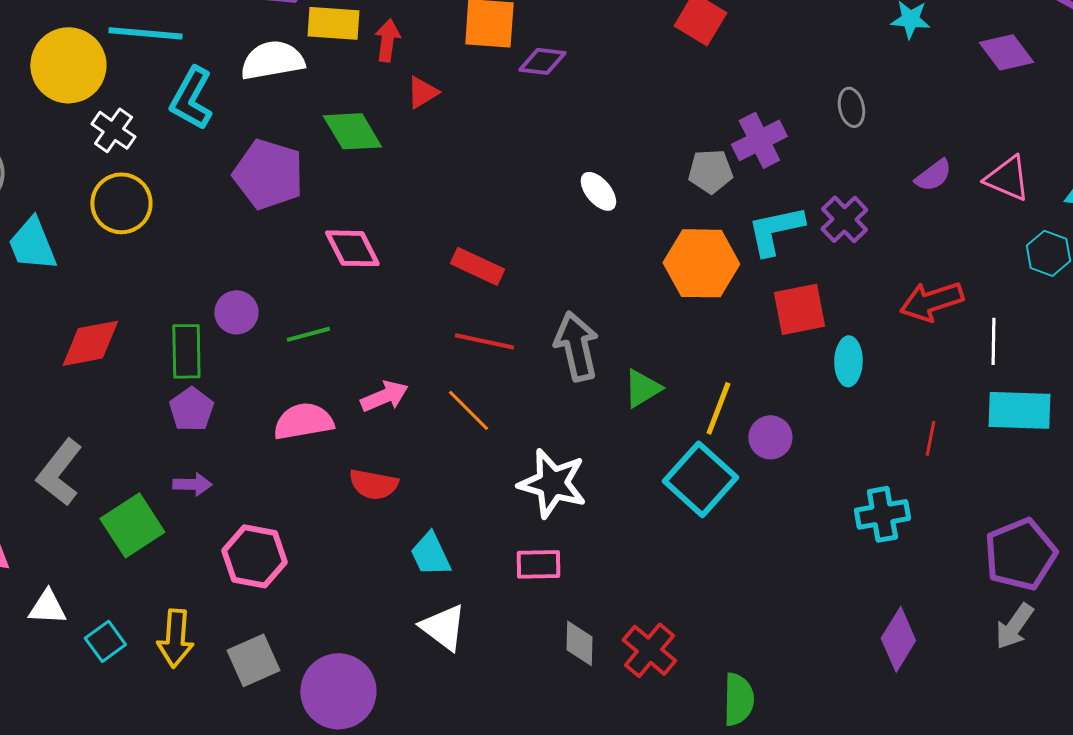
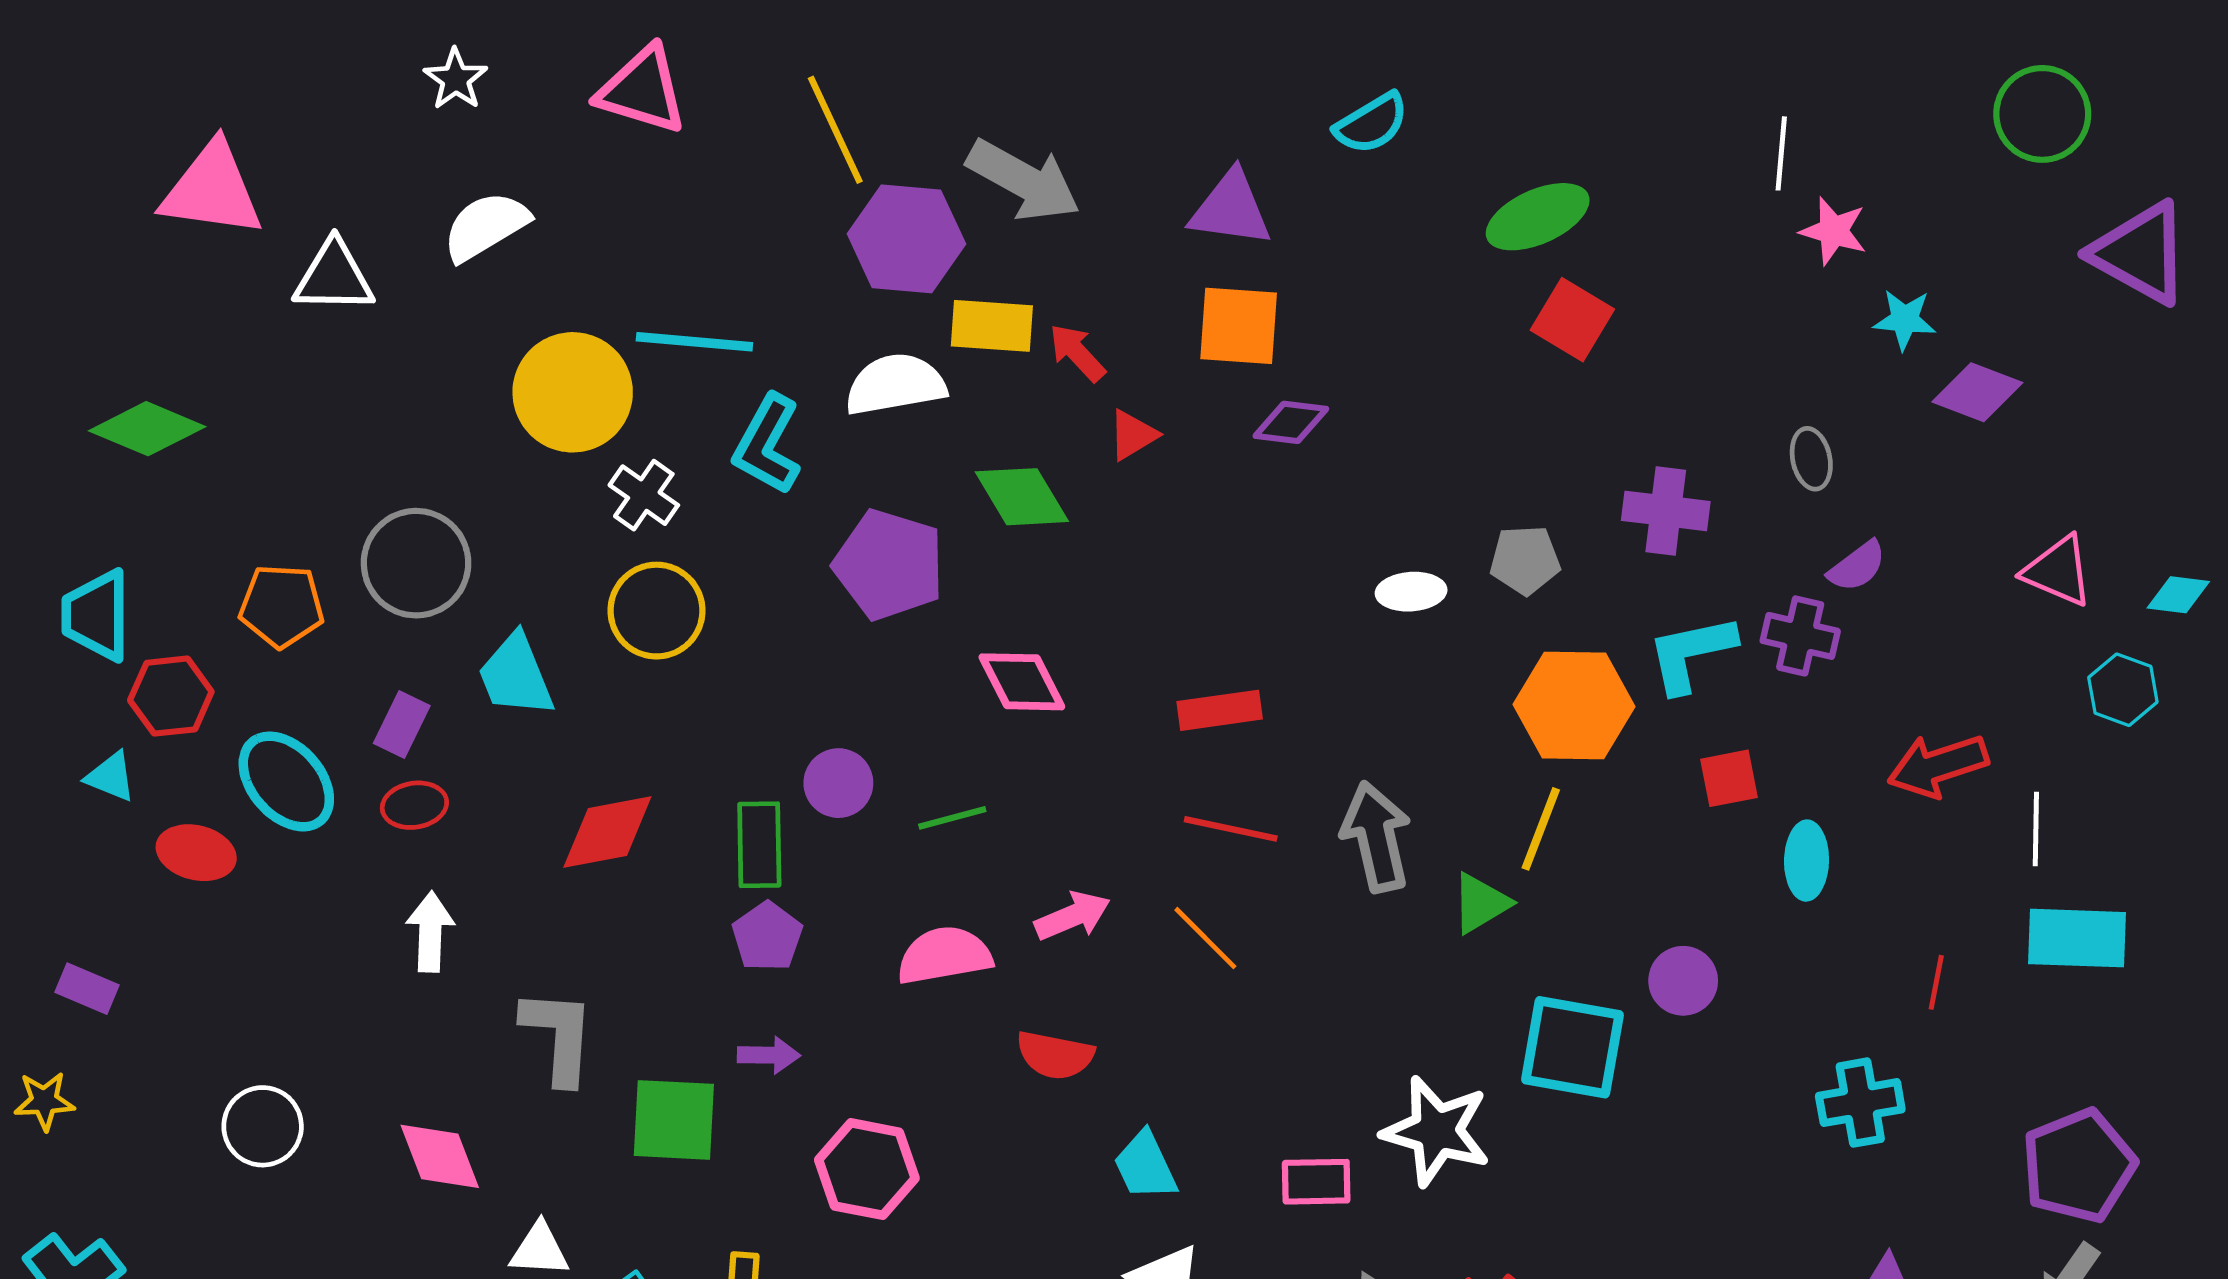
red arrow: (387, 40) -> (1077, 353), turned -51
purple diamond: (1006, 52) -> (1977, 392), moved, turned -32
purple diamond: (542, 61) -> (1291, 422), moved
purple cross: (759, 140) -> (1666, 511), turned 34
gray pentagon: (710, 171) -> (1525, 560), moved
purple semicircle: (933, 175) -> (1857, 566), moved
white ellipse: (598, 191) -> (1411, 592), turned -54
purple cross: (844, 219) -> (1800, 636), turned -33
red rectangle: (477, 266) -> (1220, 710), turned -33
red square: (799, 309) -> (1729, 778), size x0.7
yellow line: (718, 408) -> (1541, 829), moved
gray L-shape: (59, 472) -> (558, 1036), turned 146
cyan square: (700, 479) -> (1572, 1047), turned -32
white star: (552, 483) -> (1436, 1131), moved
green square: (132, 525) -> (674, 1120), turned 36

